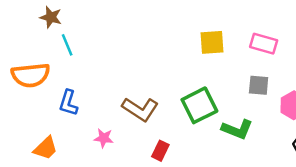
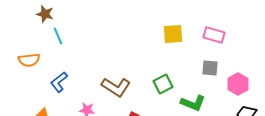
orange semicircle: (31, 75) -> (29, 60), size x0.7
blue L-shape: (68, 103) -> (59, 82), turned 35
green square: (199, 105) -> (163, 84), size x0.7

